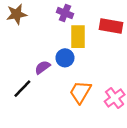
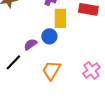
orange trapezoid: (80, 92) -> (51, 70), moved

